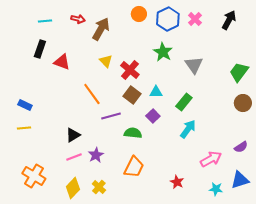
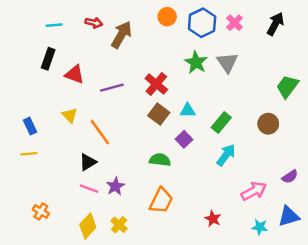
yellow triangle: (106, 61) -> (70, 115), moved
gray triangle: (194, 65) -> (227, 62), moved
orange line: (92, 94) -> (100, 132), moved
brown circle: (243, 103) -> (268, 124), moved
blue rectangle: (25, 105) -> (30, 126), turned 40
purple line: (111, 116) -> (112, 88), moved
pink line: (74, 157) -> (89, 189), turned 42
orange cross: (34, 176) -> (41, 211), size x0.6

